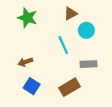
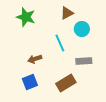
brown arrow: (25, 62) -> (35, 59), moved
blue square: (32, 86) -> (30, 82), turned 35

